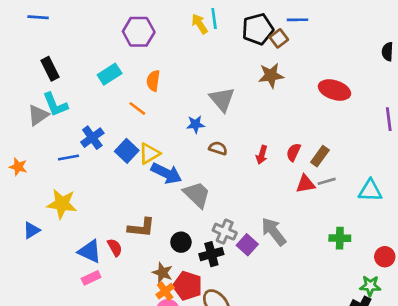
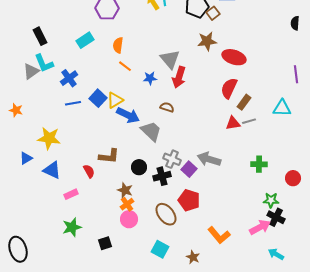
red ellipse: (334, 90) -> (234, 57), moved
orange line: (137, 109) -> (125, 66), moved
blue cross: (92, 138) -> (69, 78), moved
brown semicircle: (218, 148) -> (167, 107), moved
red semicircle: (293, 152) -> (229, 88), moved, size x1.5
red arrow: (262, 155) -> (179, 77), moved, size x1.5
blue line: (69, 157) -> (73, 103), moved
cyan triangle: (370, 191) -> (282, 108), moved
gray arrow: (274, 232) -> (209, 159), turned -35
blue triangle: (90, 251) -> (52, 170), moved
red pentagon: (188, 286) -> (189, 200), moved
green star: (370, 286) -> (271, 200), moved

